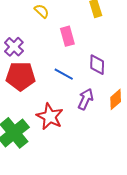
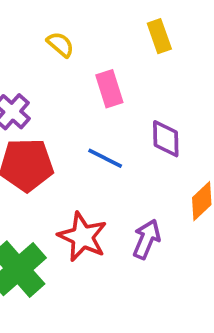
purple arrow: (86, 99) -> (147, 239), moved

